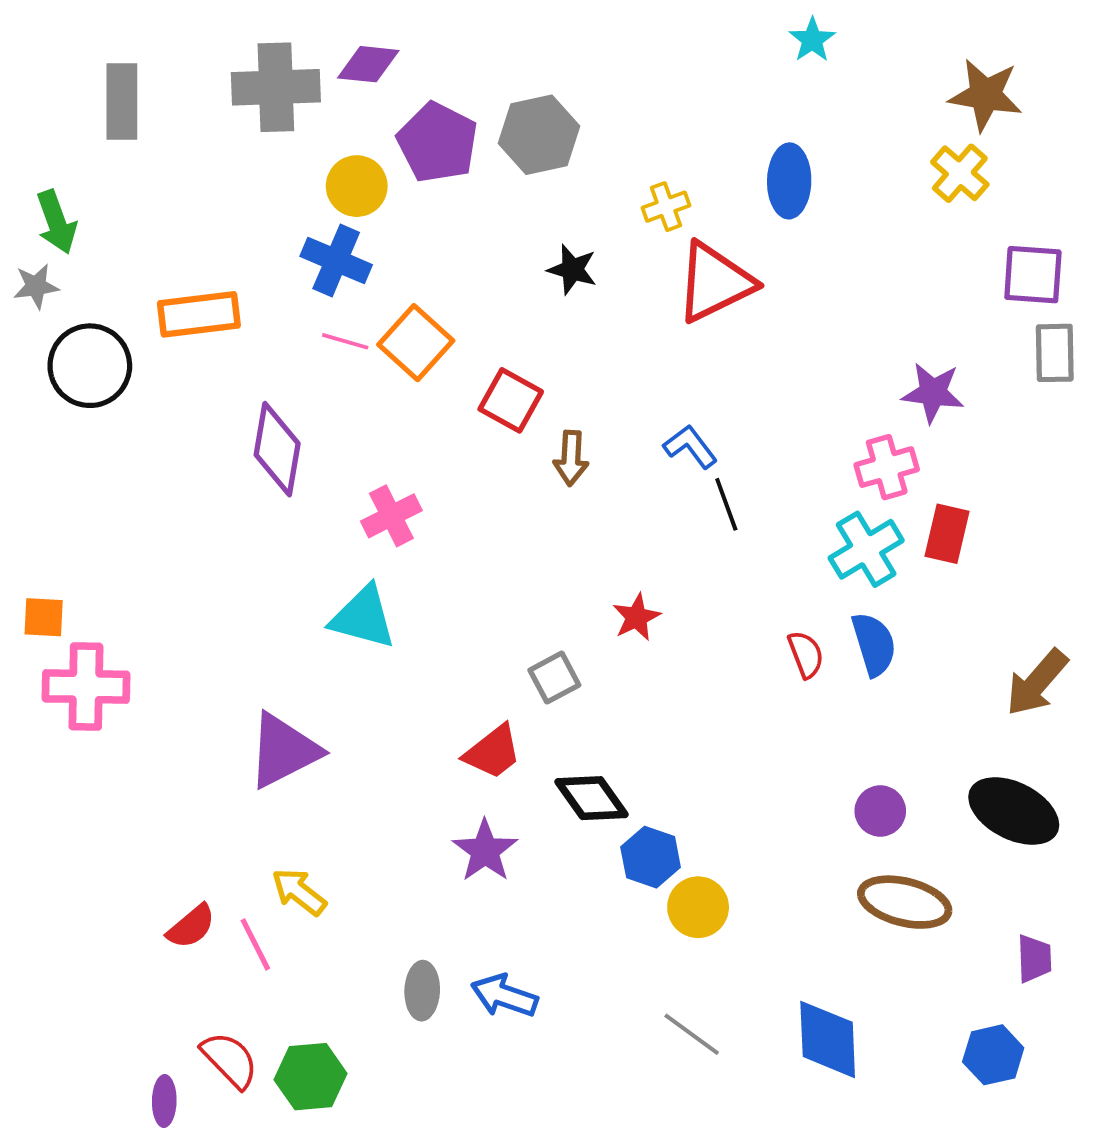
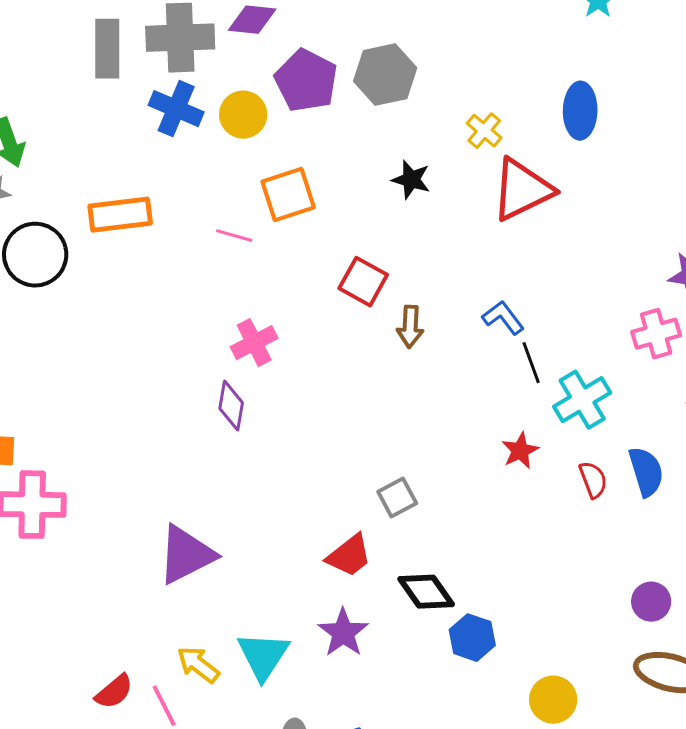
gray rectangle: (122, 101) -> (107, 49), moved
yellow cross: (666, 207) -> (484, 131), turned -30
blue cross: (336, 260) -> (176, 109), moved
orange square: (416, 343) -> (288, 195), moved, turned 30
purple diamond: (277, 449) -> (231, 406), moved, size x0.7
pink cross: (391, 516) -> (254, 343), moved
cyan cross: (866, 549) -> (582, 400), moved
cyan triangle: (363, 617) -> (263, 656), moved, turned 48
red star: (636, 617) -> (520, 451), moved
yellow circle: (698, 907) -> (553, 700), moved

